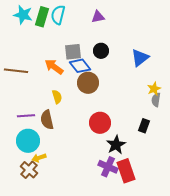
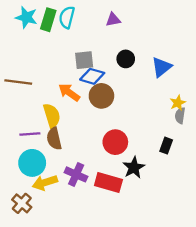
black circle: (101, 51) -> (126, 59), moved
blue diamond: (80, 66) -> (92, 76), turned -35
orange arrow: (54, 67) -> (69, 92), moved
yellow semicircle: (57, 97) -> (52, 116), moved, size x1.5
yellow arrow: (39, 158) -> (45, 183), size x1.5
purple cross: (108, 167) -> (76, 174), moved
brown cross: (29, 170) -> (22, 203), moved
red rectangle: (126, 171) -> (108, 183), moved, turned -55

